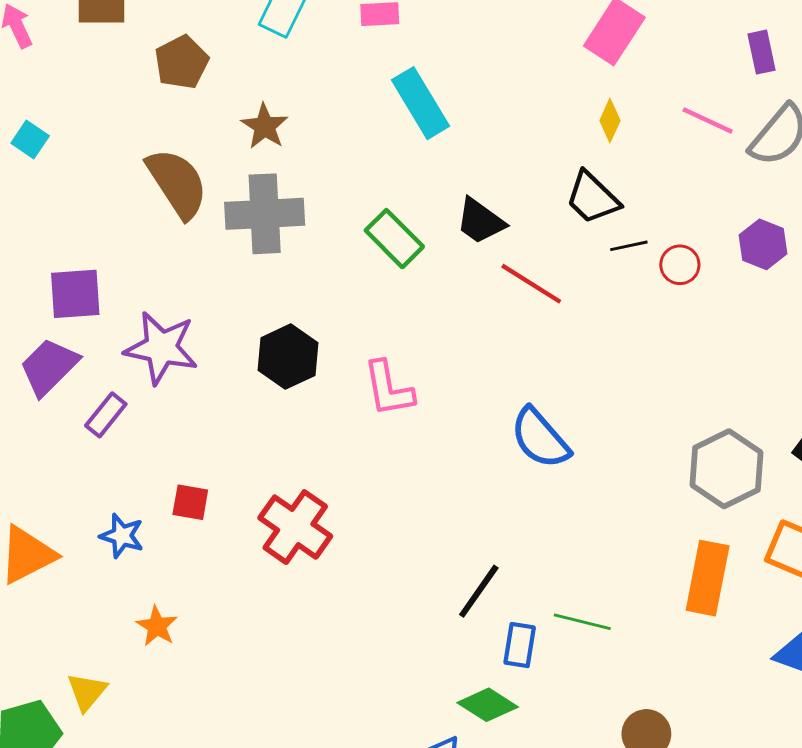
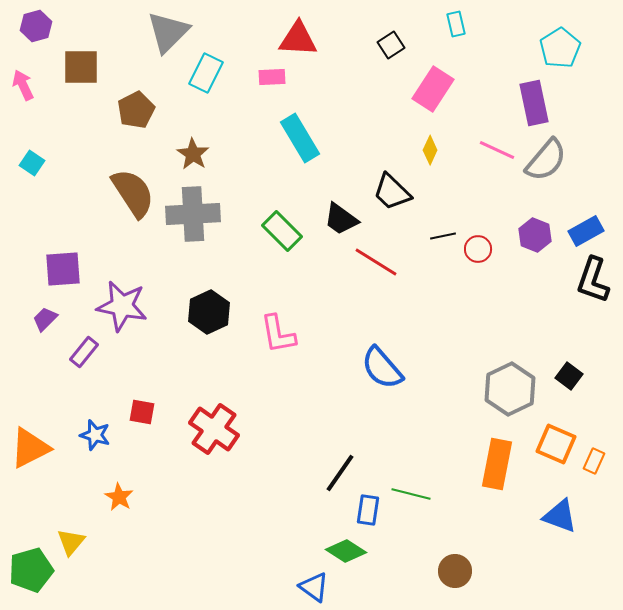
purple rectangle: (761, 52) -> (534, 103), size x1.5
black trapezoid: (592, 198) -> (392, 192), moved
purple trapezoid: (49, 367) -> (45, 319), size x0.6

